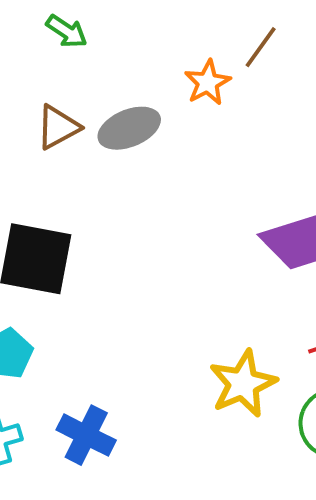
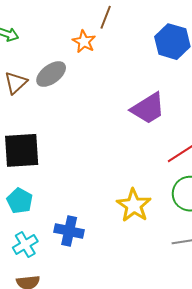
yellow star: (243, 384) -> (134, 205), moved

